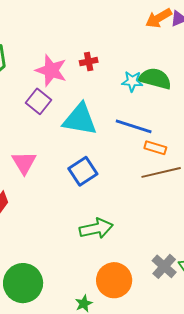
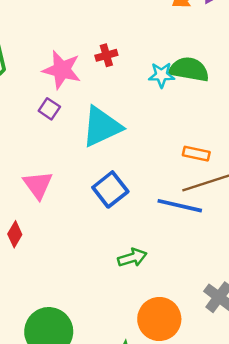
purple square: (38, 101) -> (49, 109), size x0.7
cyan triangle: (80, 119) -> (102, 127), turned -30
blue line: (134, 126) -> (180, 206), moved
green arrow: (96, 228) -> (132, 258), size x0.7

